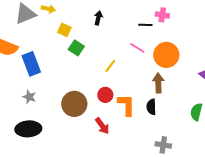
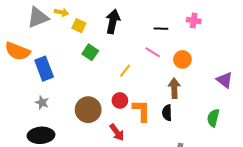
pink cross: (162, 15) -> (194, 20), moved
black arrow: (98, 18) -> (113, 22), size x1.6
yellow square: (64, 30) -> (79, 26), moved
orange circle: (166, 55) -> (182, 59), size x0.7

